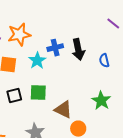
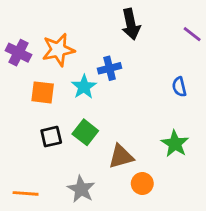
black arrow: (78, 50) -> (131, 24), moved
green square: (38, 93) -> (85, 132), turned 36
brown triangle: (63, 110) -> (121, 156), turned -42

